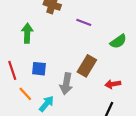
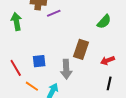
purple line: (84, 22) -> (54, 13), moved, turned -32
green arrow: (27, 33) -> (16, 22), moved

